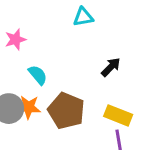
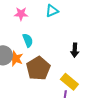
cyan triangle: (83, 17) -> (52, 11), moved, turned -32
black arrow: (111, 67) -> (75, 50), turned 120

